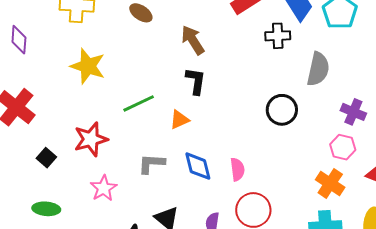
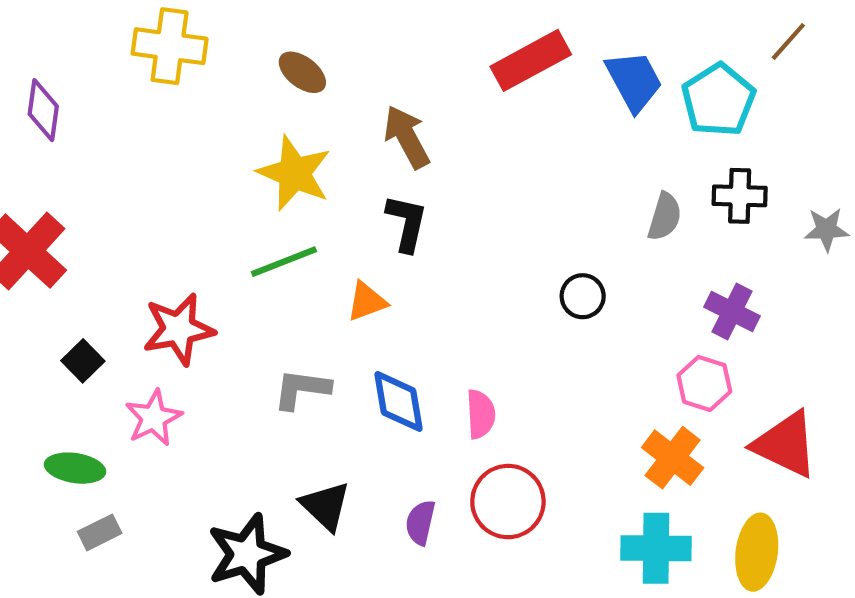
black cross: (278, 36) -> (740, 196), moved
yellow star: (88, 66) -> (294, 173), moved
gray semicircle: (318, 69) -> (665, 217), size x0.7
black circle: (282, 110) -> (583, 296), size x0.7
pink star: (104, 188) -> (153, 418), moved

